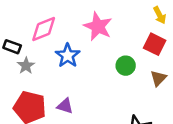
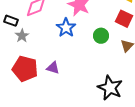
blue star: (68, 56) -> (66, 28), moved

